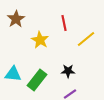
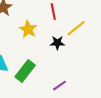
black star: (68, 71) -> (57, 43), moved

